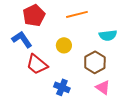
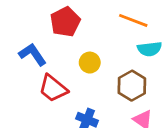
orange line: (77, 14) -> (133, 20), moved, turned 35
red pentagon: (34, 15) -> (65, 22), moved

